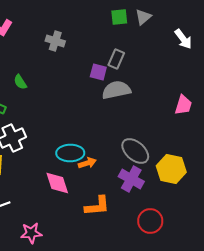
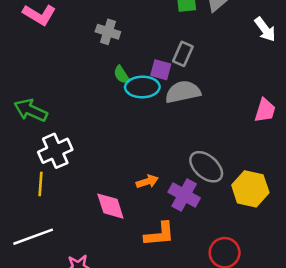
green semicircle: (20, 82) -> (121, 75), moved
cyan ellipse: (70, 153) -> (142, 87), moved
purple cross: (131, 179) -> (184, 195), moved

